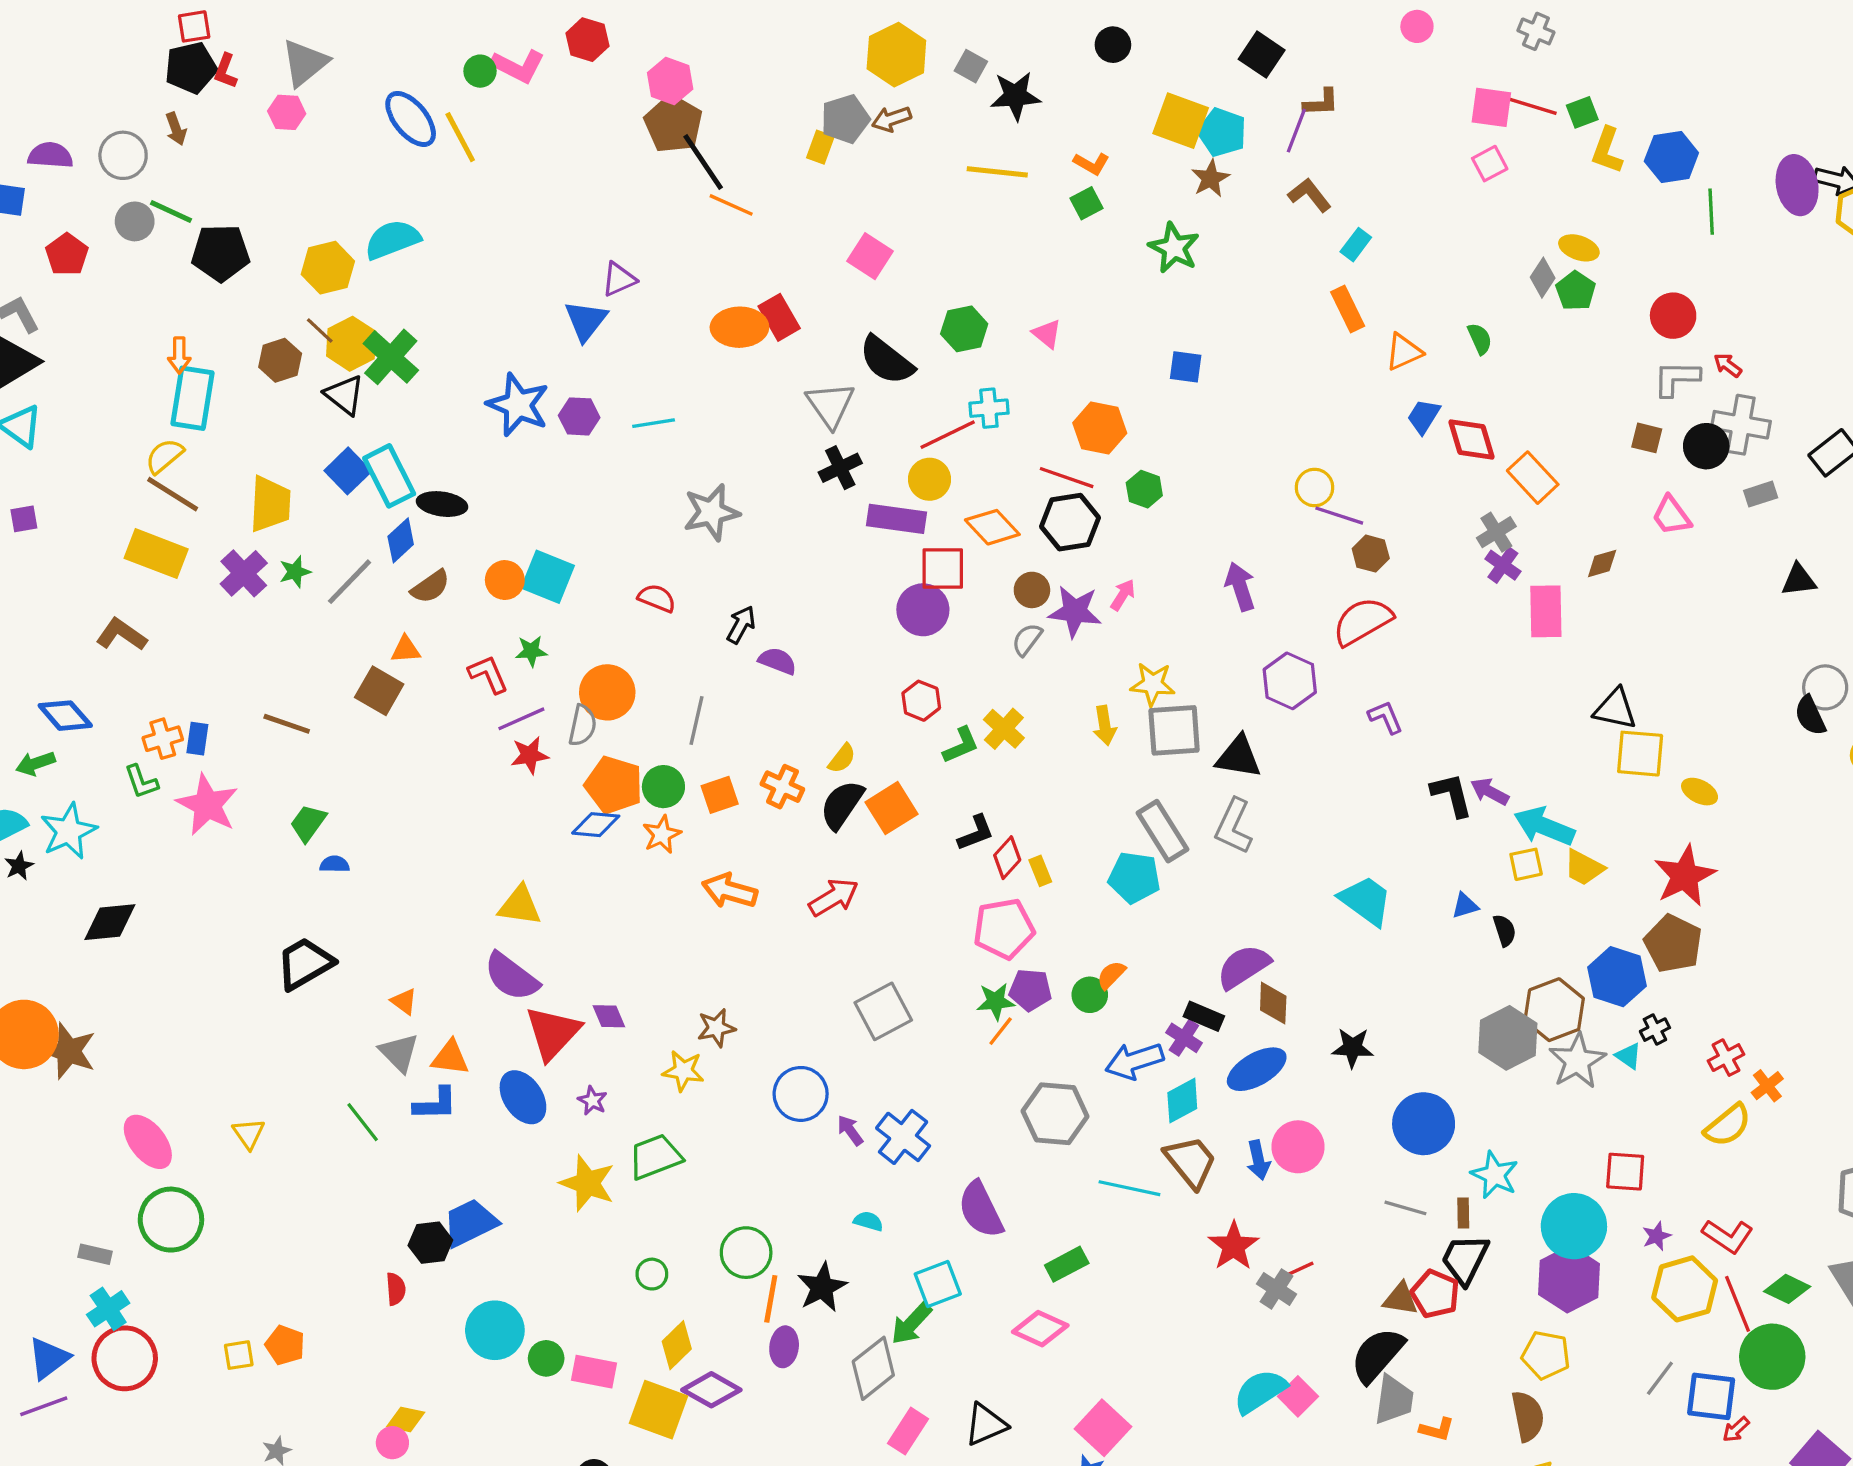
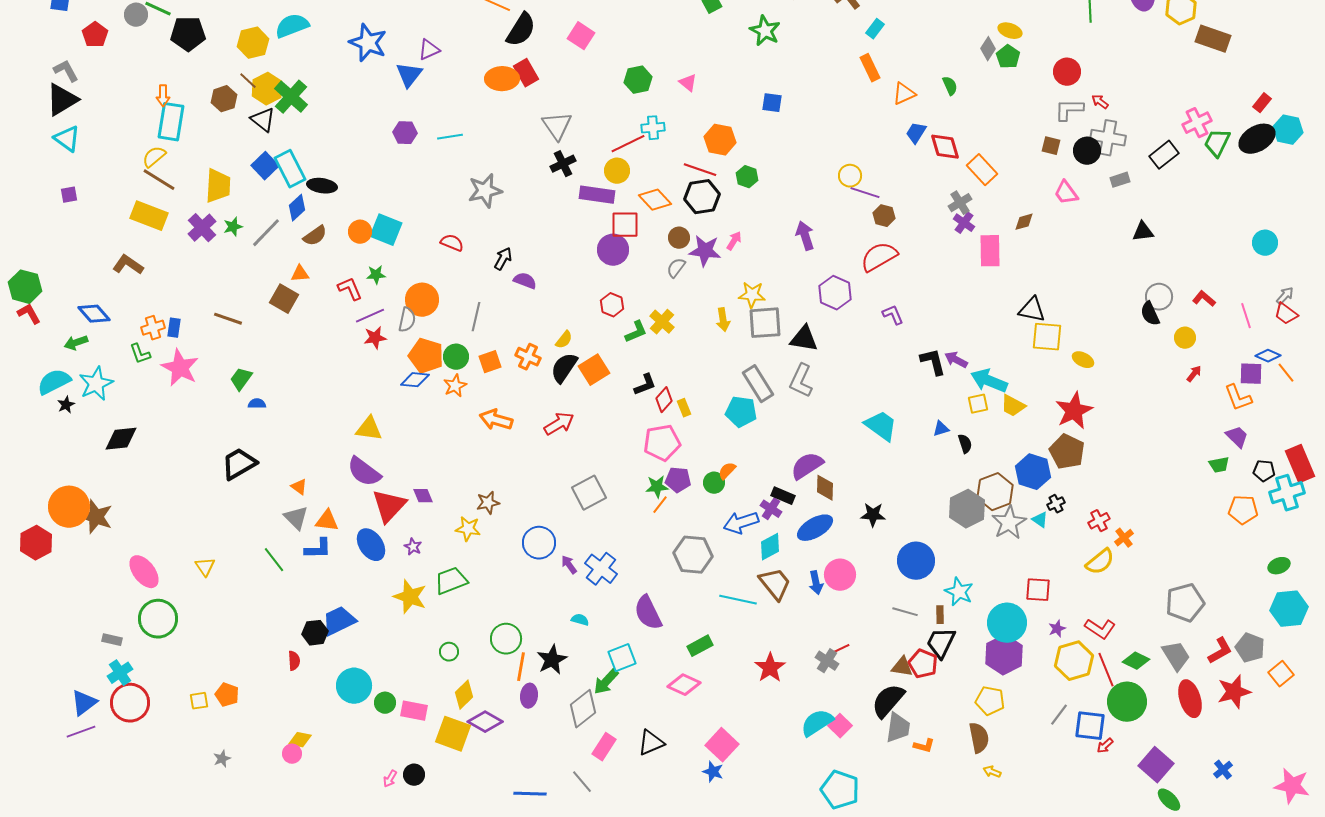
black semicircle: (887, 360) -> (521, 30), moved, turned -96
blue star: (518, 405) -> (368, 43), moved
red star: (1234, 1246) -> (770, 668), moved

